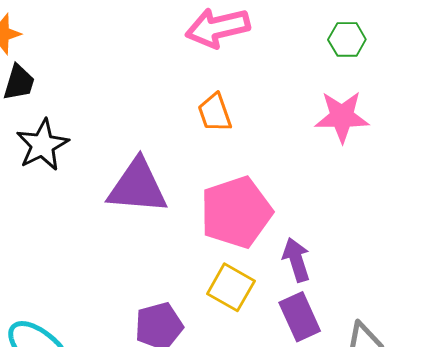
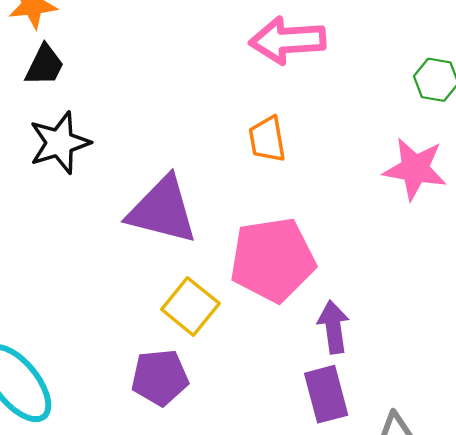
yellow square: (231, 287) -> (190, 306), moved

